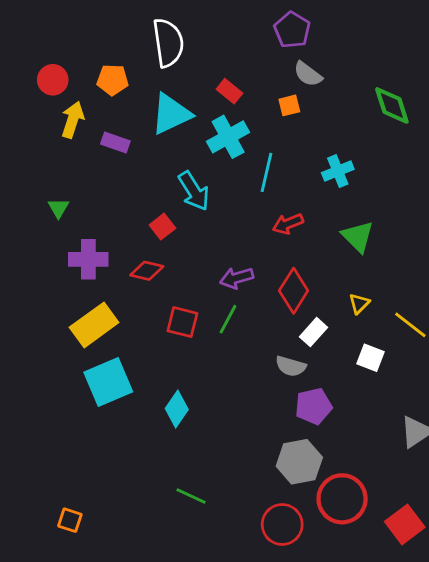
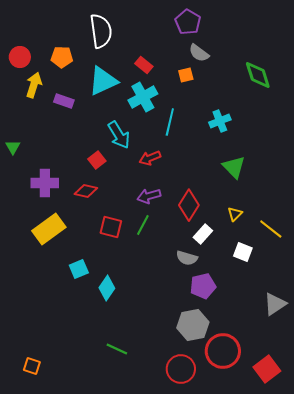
green triangle: (58, 208) -> (13, 147), moved
red arrow: (288, 224) -> (150, 158), moved
cyan square: (108, 382) -> (79, 269), moved, size x0.6

